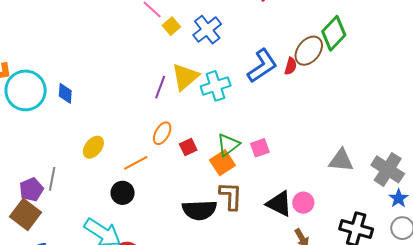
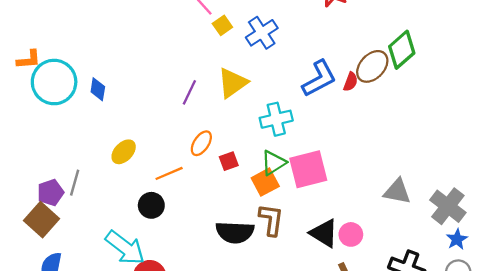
cyan cross: (216, 86) -> (276, 119), moved
purple line: (160, 87) -> (189, 92), moved
pink square: (260, 148) -> (308, 169), size x1.8

